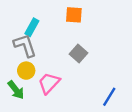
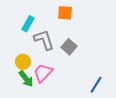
gray L-shape: (25, 46) -> (44, 40), moved
green arrow: (16, 90) -> (26, 79), moved

